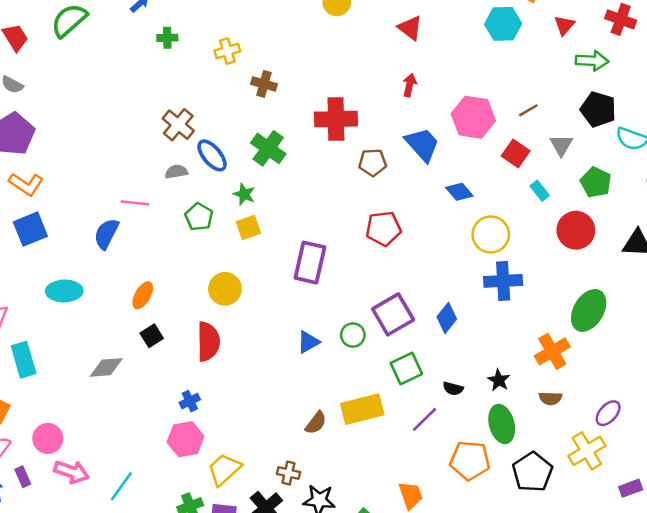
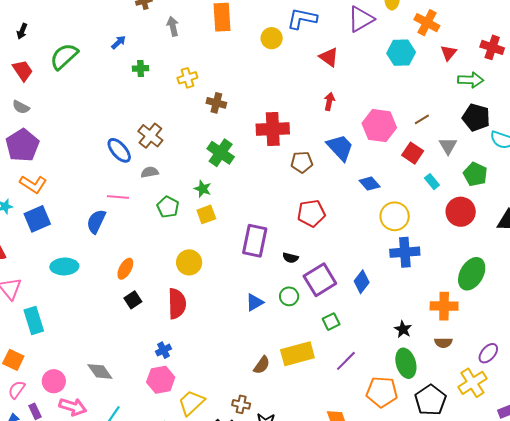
blue ellipse: (212, 155) -> (119, 150), moved
orange cross: (552, 351) -> (444, 306), turned 32
gray diamond: (106, 367) -> (100, 371), moved, turned 60
green square: (406, 369) -> (331, 322), size x0.7
black semicircle: (453, 389) -> (290, 258), moved

